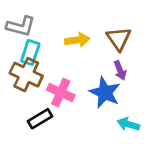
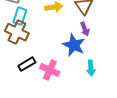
pink cross: (61, 92) -> (50, 70), moved
cyan arrow: (128, 124) -> (91, 68), turned -112

